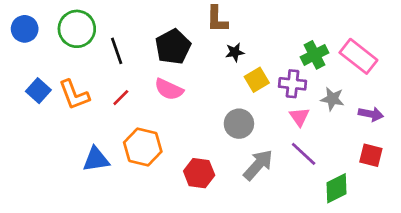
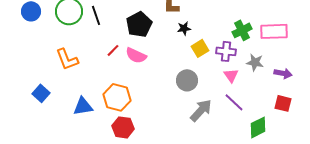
black line: (117, 51) -> (96, 15), moved
pink rectangle: (358, 56) -> (274, 31), turned -40
blue square: (38, 91) -> (41, 93), moved
red line: (121, 98) -> (113, 50), moved
red hexagon: (199, 173) -> (123, 127), moved

